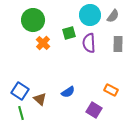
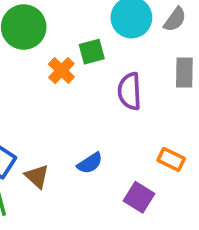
orange cross: (43, 43) -> (61, 71), moved
purple semicircle: (89, 43) -> (130, 91), moved

